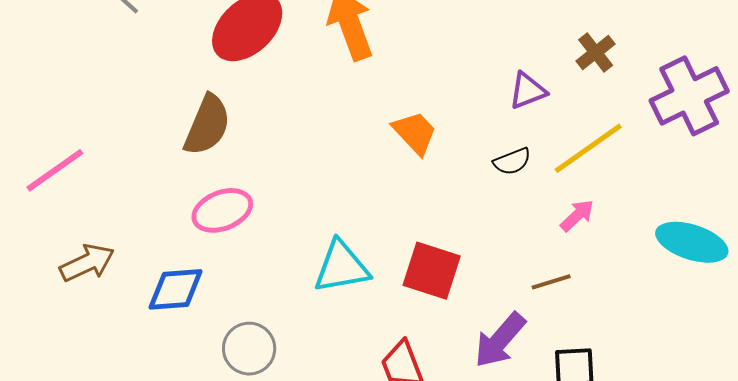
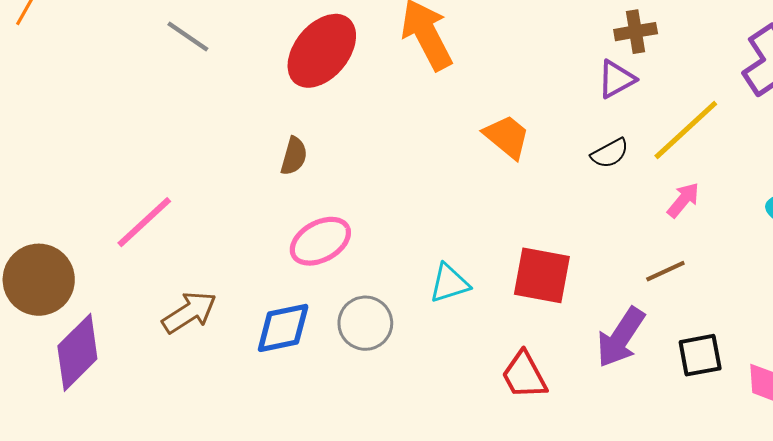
brown cross: (596, 53) -> (636, 32), moved, turned 36
brown semicircle: (207, 125) -> (294, 156), size x0.6
cyan triangle: (341, 267) -> (449, 283), size x0.7
gray circle: (249, 349) -> (365, 323), moved

